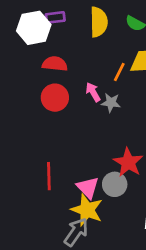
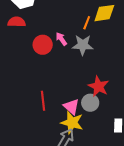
red semicircle: (55, 64) -> (17, 22), moved
pink arrow: (93, 92) -> (61, 39), moved
gray star: (111, 103) -> (83, 45), size x1.5

